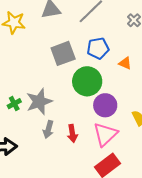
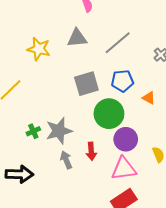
gray arrow: (48, 129) -> (66, 160), turned 138
red arrow: (72, 133) -> (91, 151), moved
pink triangle: (105, 134) -> (124, 169), turned 32

